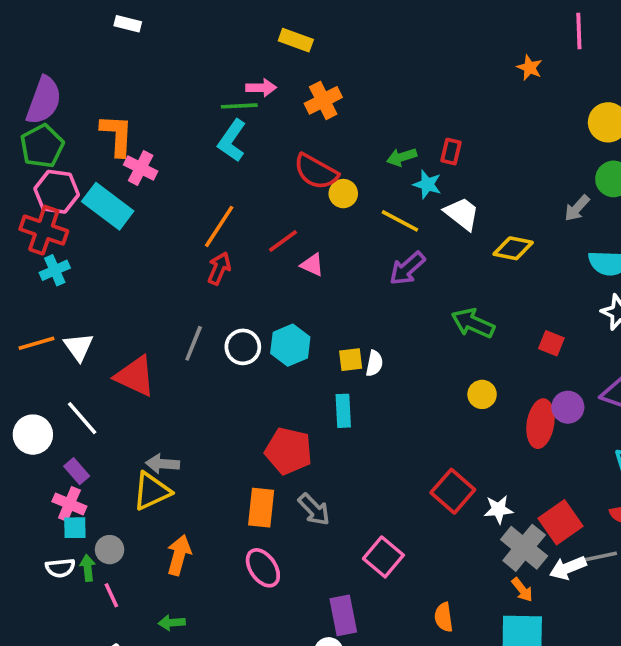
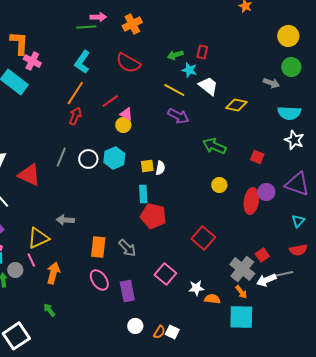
cyan L-shape: (232, 141) -> (82, 62), moved
yellow circle: (343, 194) -> (123, 125), moved
gray arrow: (577, 208) -> (271, 83), turned -112
purple arrow: (407, 268) -> (178, 116), turned -110
red pentagon: (288, 451) -> (153, 216), moved
gray arrow: (163, 464) -> (65, 220), moved
white star: (498, 509) -> (196, 288), moved
red square: (561, 522) -> (262, 255), size x0.6
pink line: (111, 595) -> (31, 260), moved
purple rectangle: (343, 615) -> (127, 291), moved
orange semicircle: (444, 617) -> (212, 299), moved, turned 105
green arrow: (172, 623) -> (49, 310), turned 56

